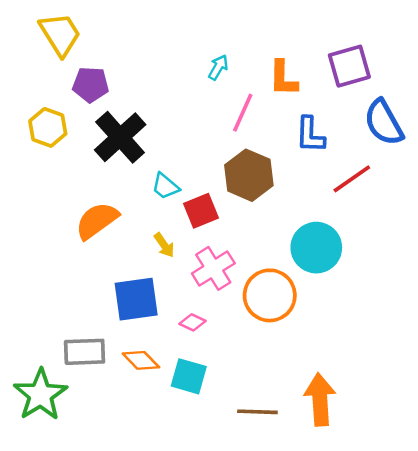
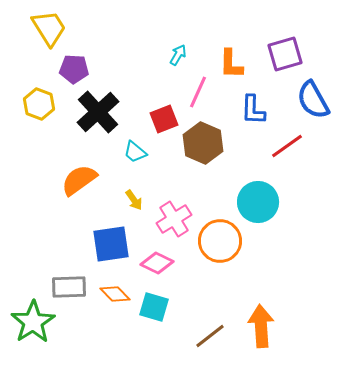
red square: (201, 211) -> (164, 119), moved
pink diamond: (192, 322) -> (157, 263), size x1.5
brown line: (257, 412) -> (210, 336), turned -40

